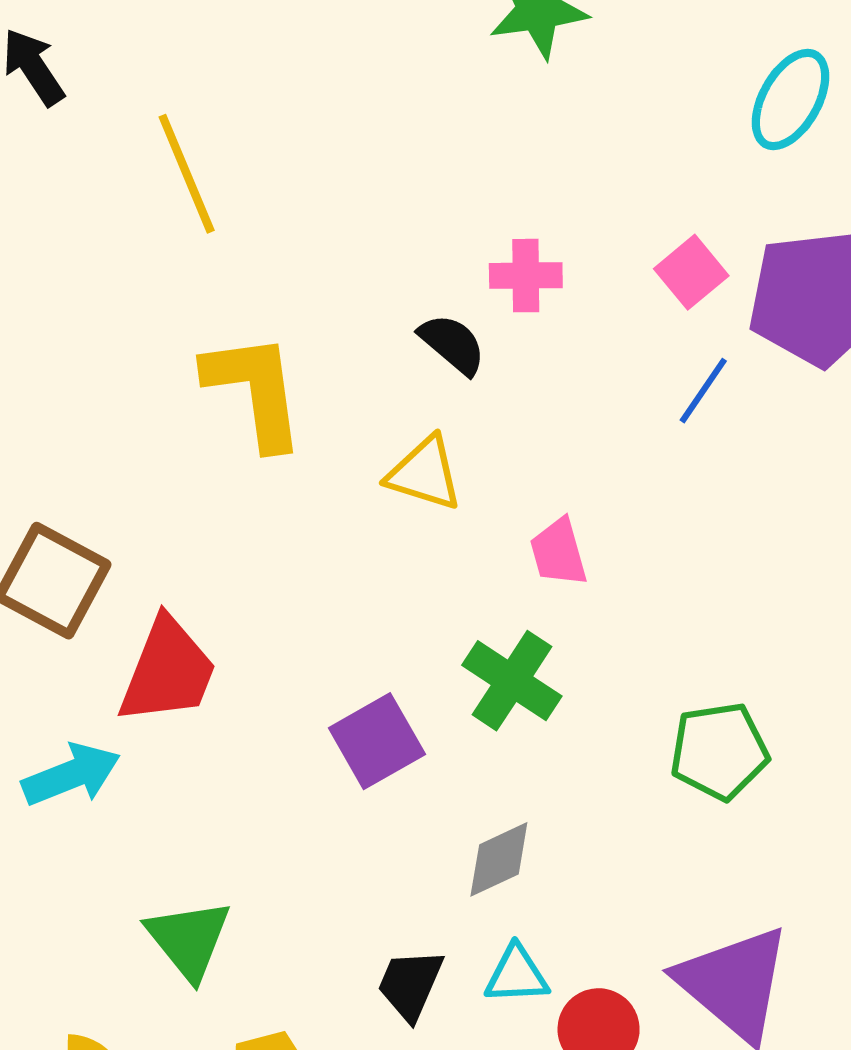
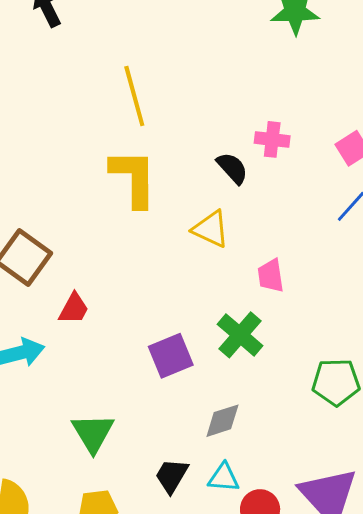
yellow line: (187, 174) -> (134, 96), moved
red trapezoid: (168, 671) -> (74, 309), size x0.6
green triangle: (189, 939) -> (93, 433), moved

